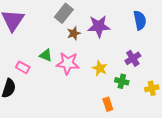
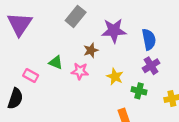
blue semicircle: (140, 20) -> (149, 39), moved
brown star: (74, 33) -> (91, 50), moved
pink star: (68, 63) -> (80, 71), size x0.7

